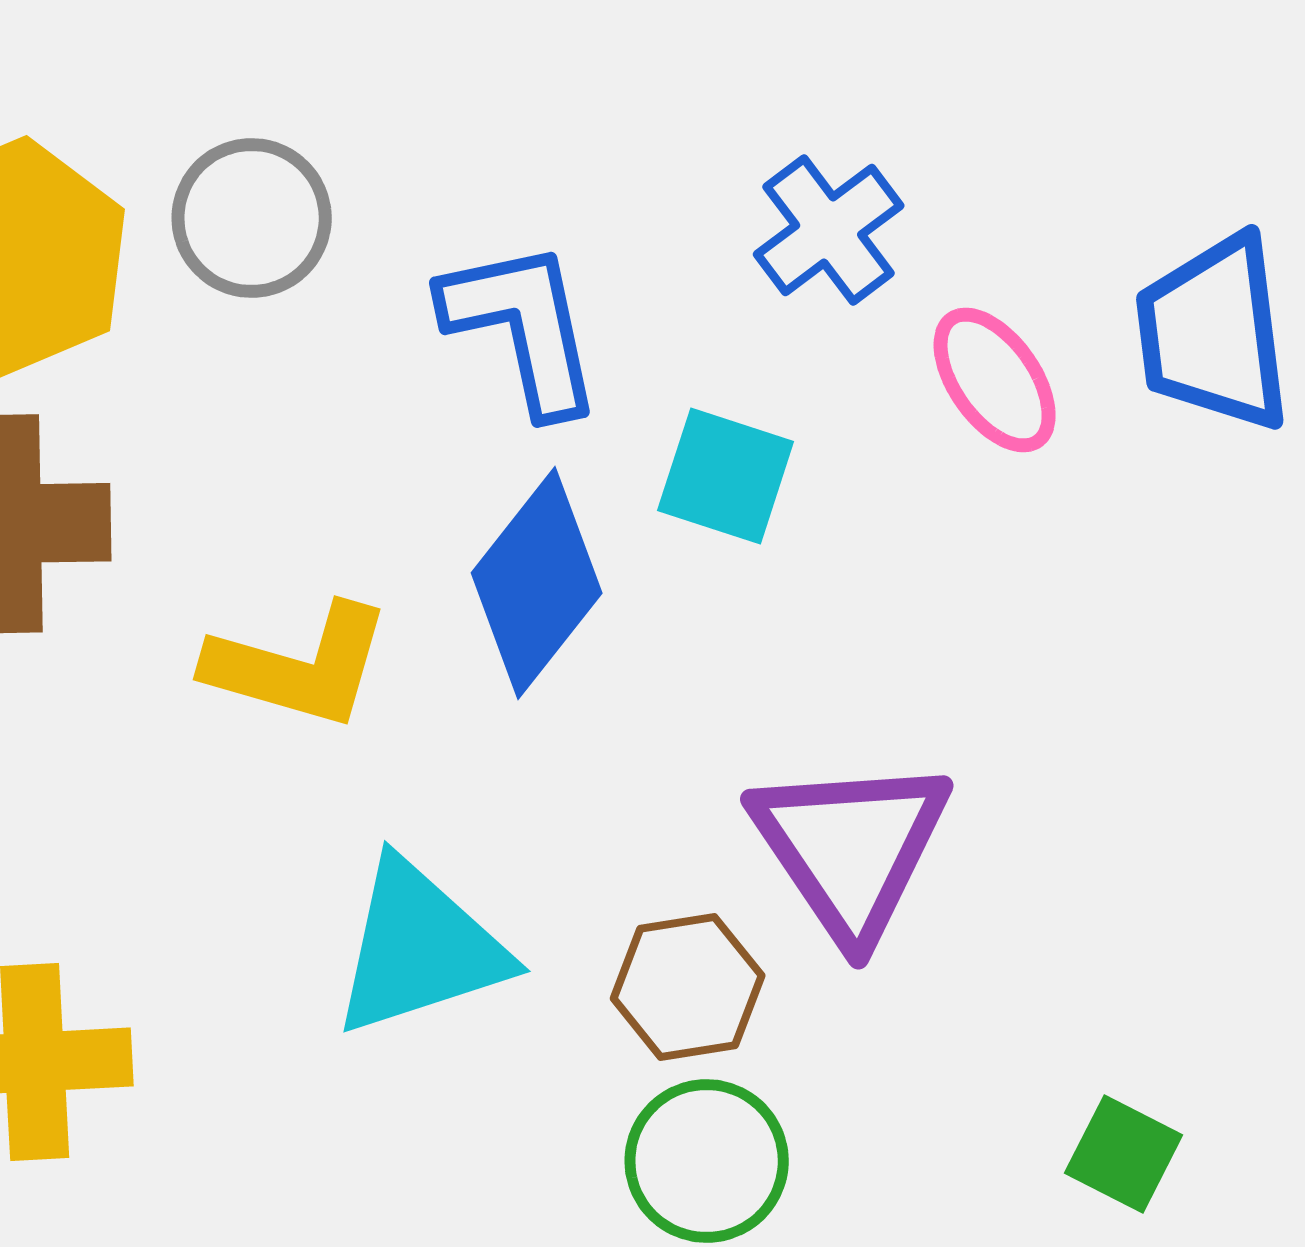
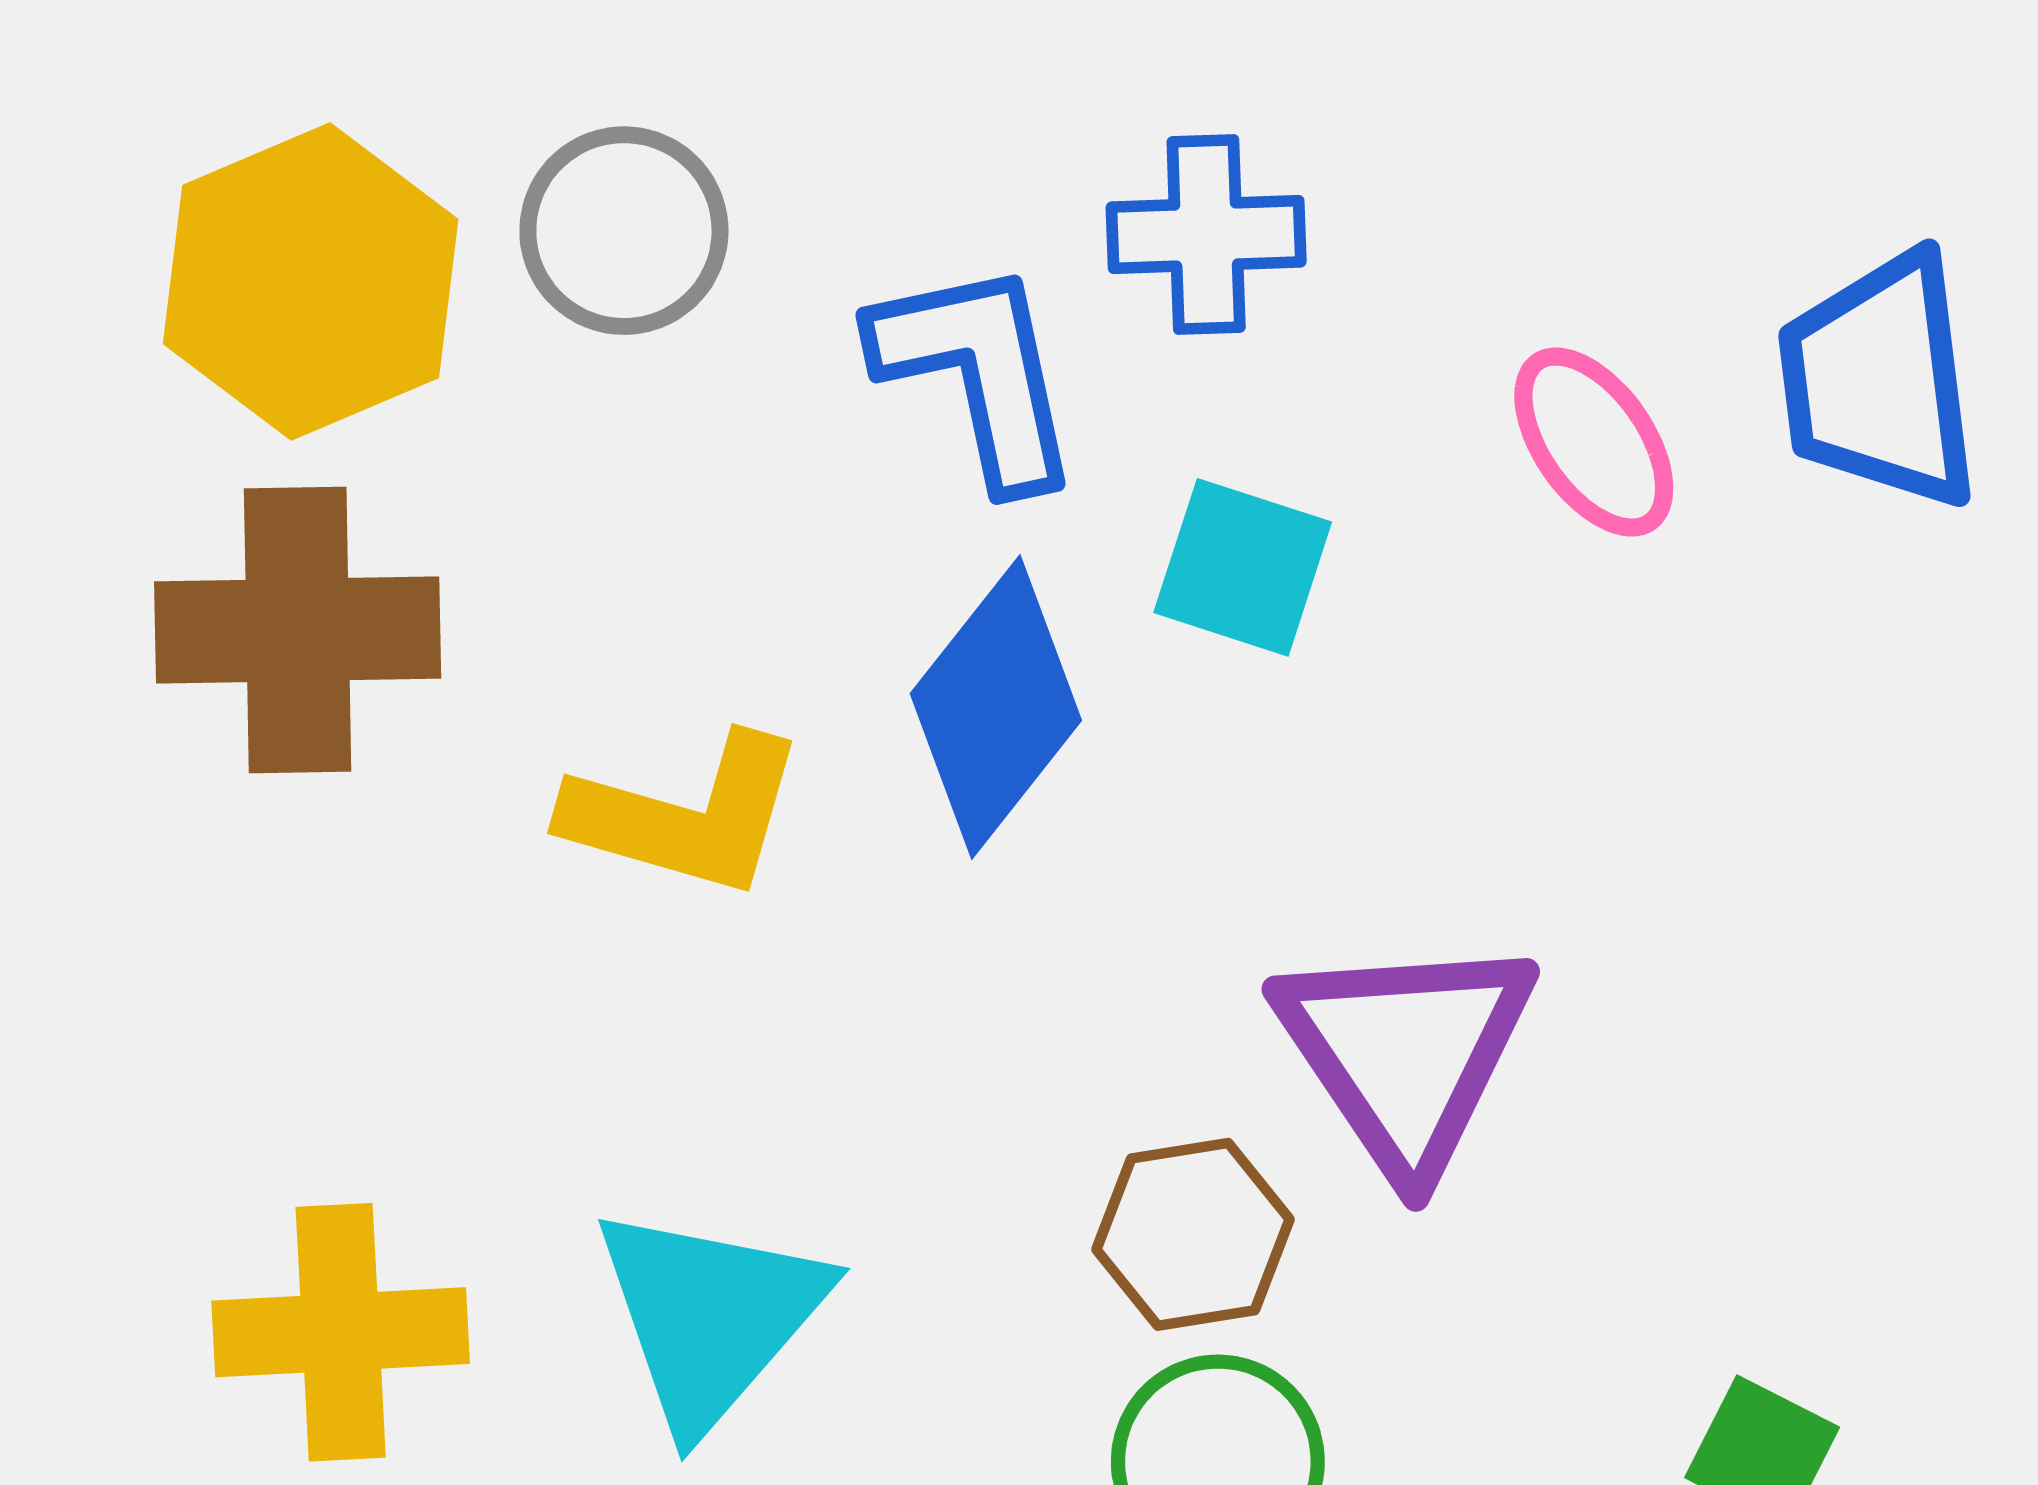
blue cross: (829, 230) -> (1206, 235), moved, turned 35
cyan triangle: (420, 948) -> (710, 1317), moved, turned -31

